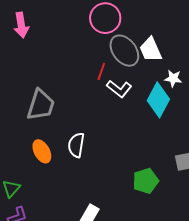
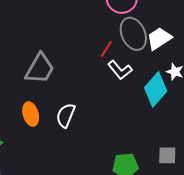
white trapezoid: (151, 50) -> (159, 39), turned 68

